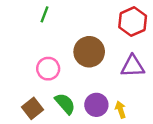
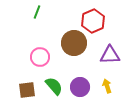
red hexagon: (133, 22) -> (93, 21), moved
brown square: (32, 108) -> (27, 90), turned 30
yellow arrow: (121, 110) -> (107, 86), moved

